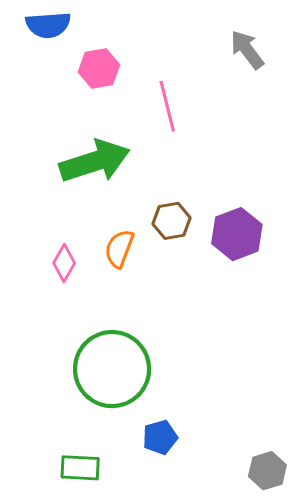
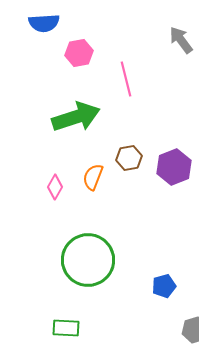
blue pentagon: (160, 437) -> (164, 286), moved

